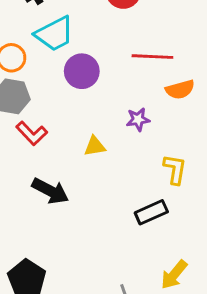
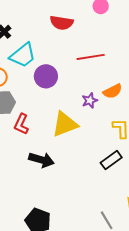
orange semicircle: (180, 89) -> (113, 91), moved
red L-shape: (32, 133) -> (21, 124), turned 80
yellow triangle: (95, 146) -> (65, 124), size x1.8

